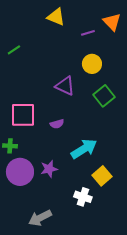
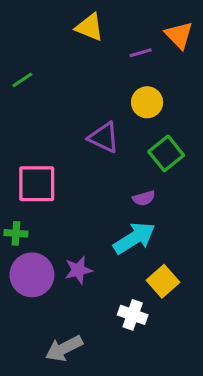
purple semicircle: (57, 124) -> (144, 198), moved

